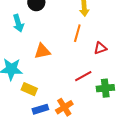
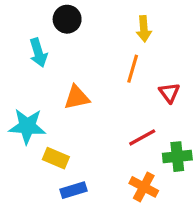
red triangle: (100, 48) -> (169, 93), turned -48
orange cross: (64, 107) -> (144, 187), moved, turned -30

